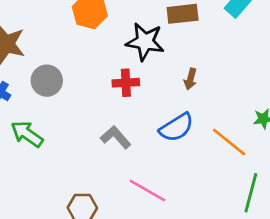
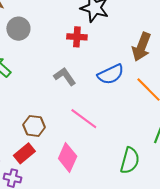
brown arrow: (190, 79) -> (141, 47), moved, size x1.8

